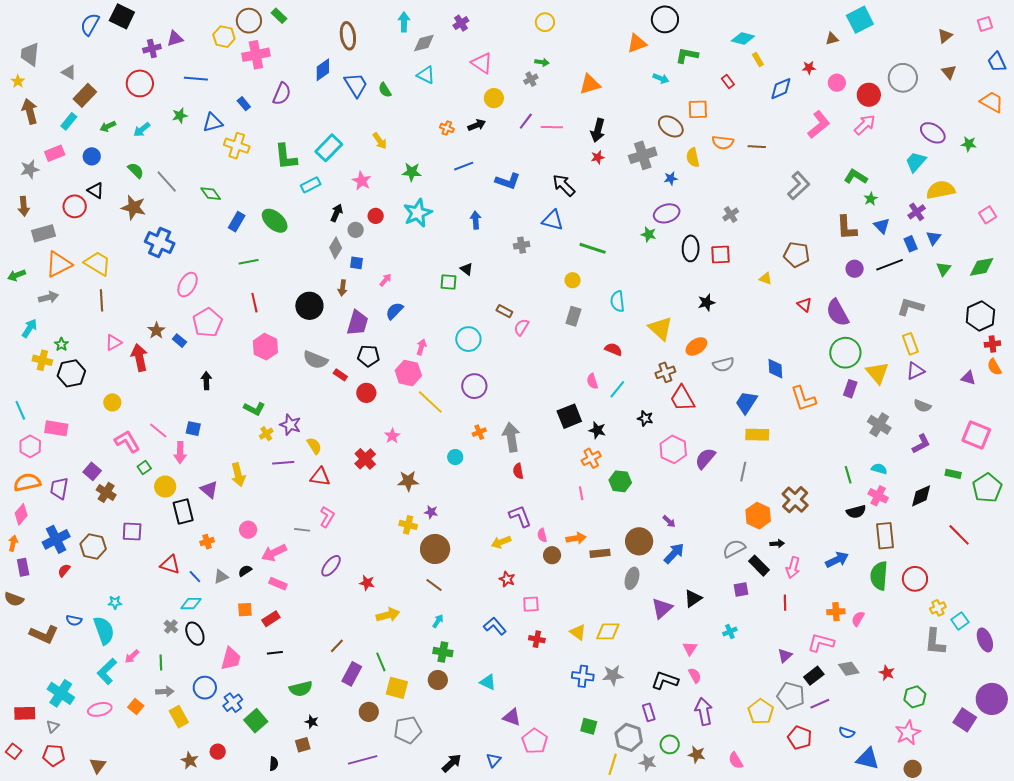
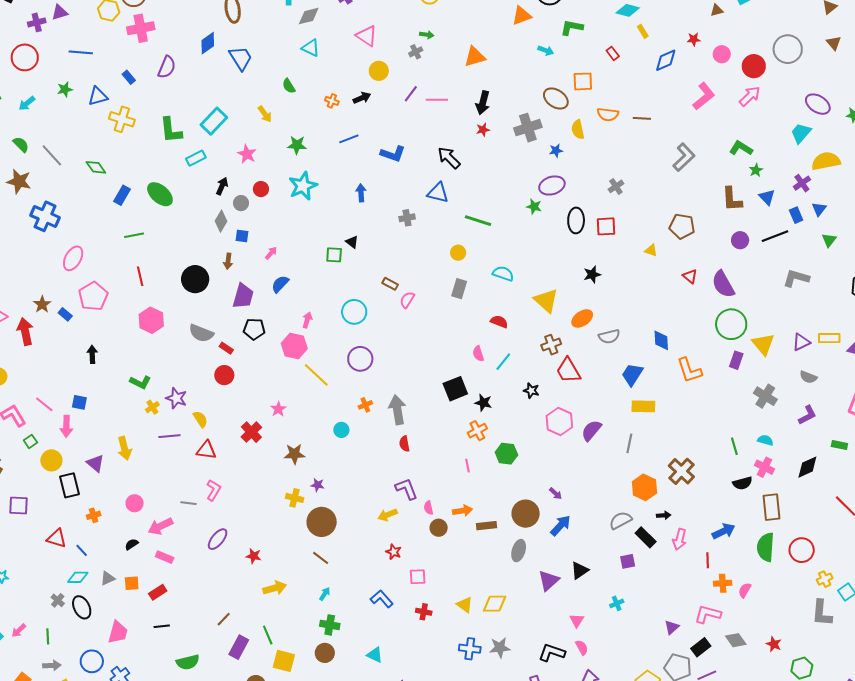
green semicircle: (385, 90) -> (289, 86), moved
cyan semicircle: (617, 301) -> (503, 274), turned 115
yellow rectangle: (910, 344) -> (829, 338), moved, turned -70
red circle: (366, 393) -> (224, 375), moved
gray triangle: (221, 577) -> (108, 578), moved
red line: (785, 603) -> (708, 560), moved

